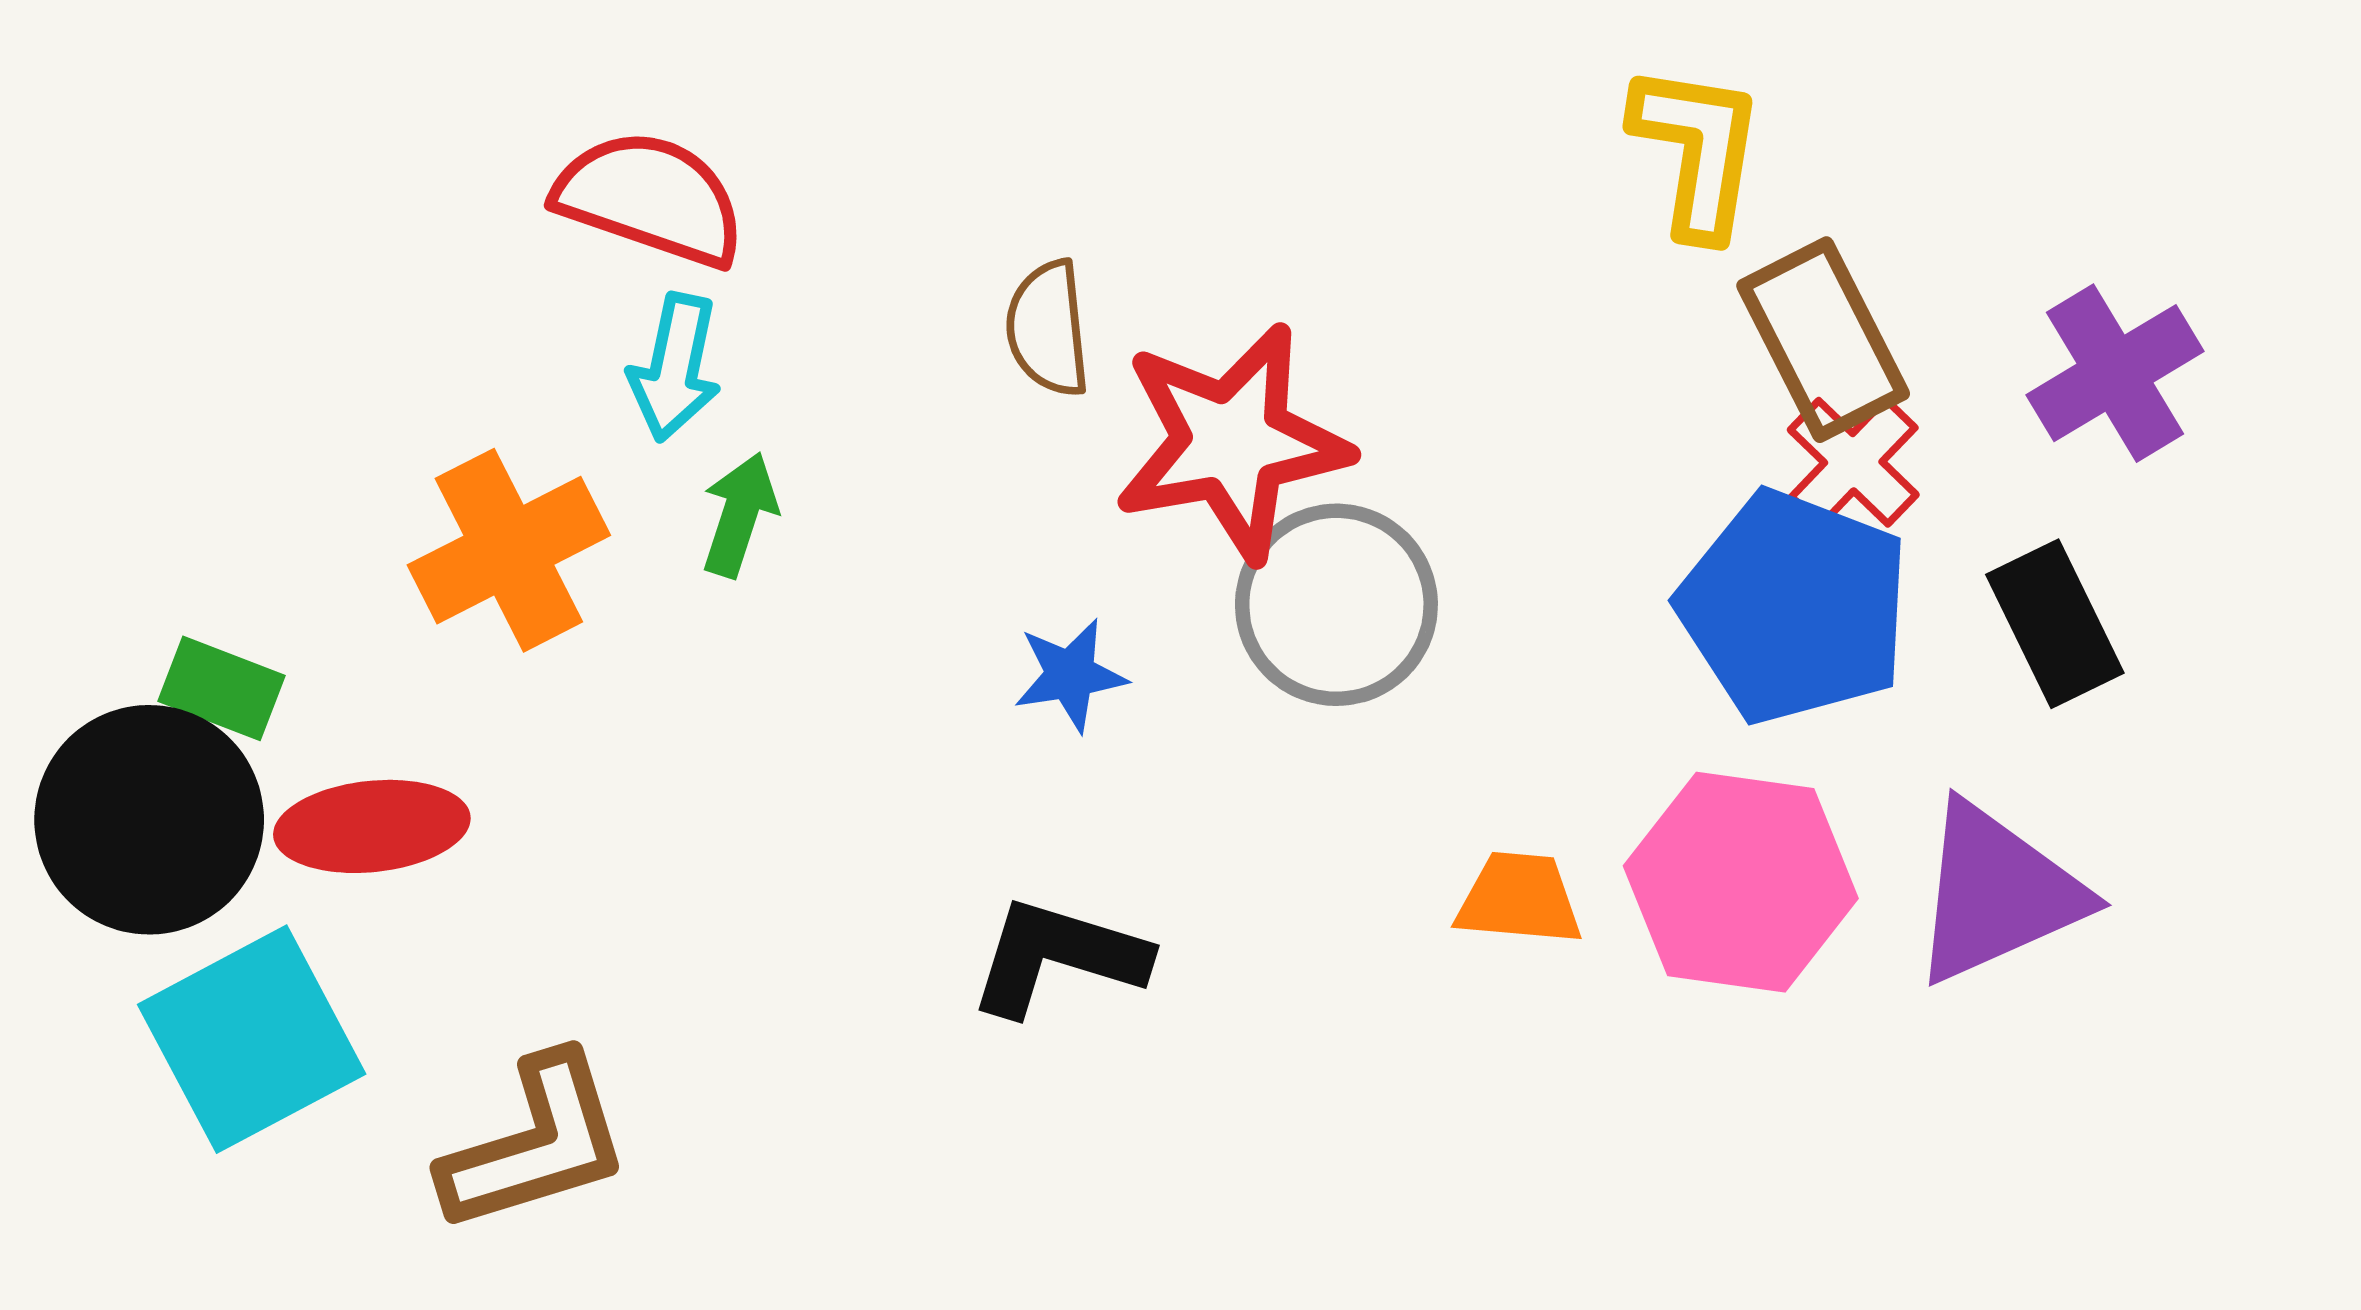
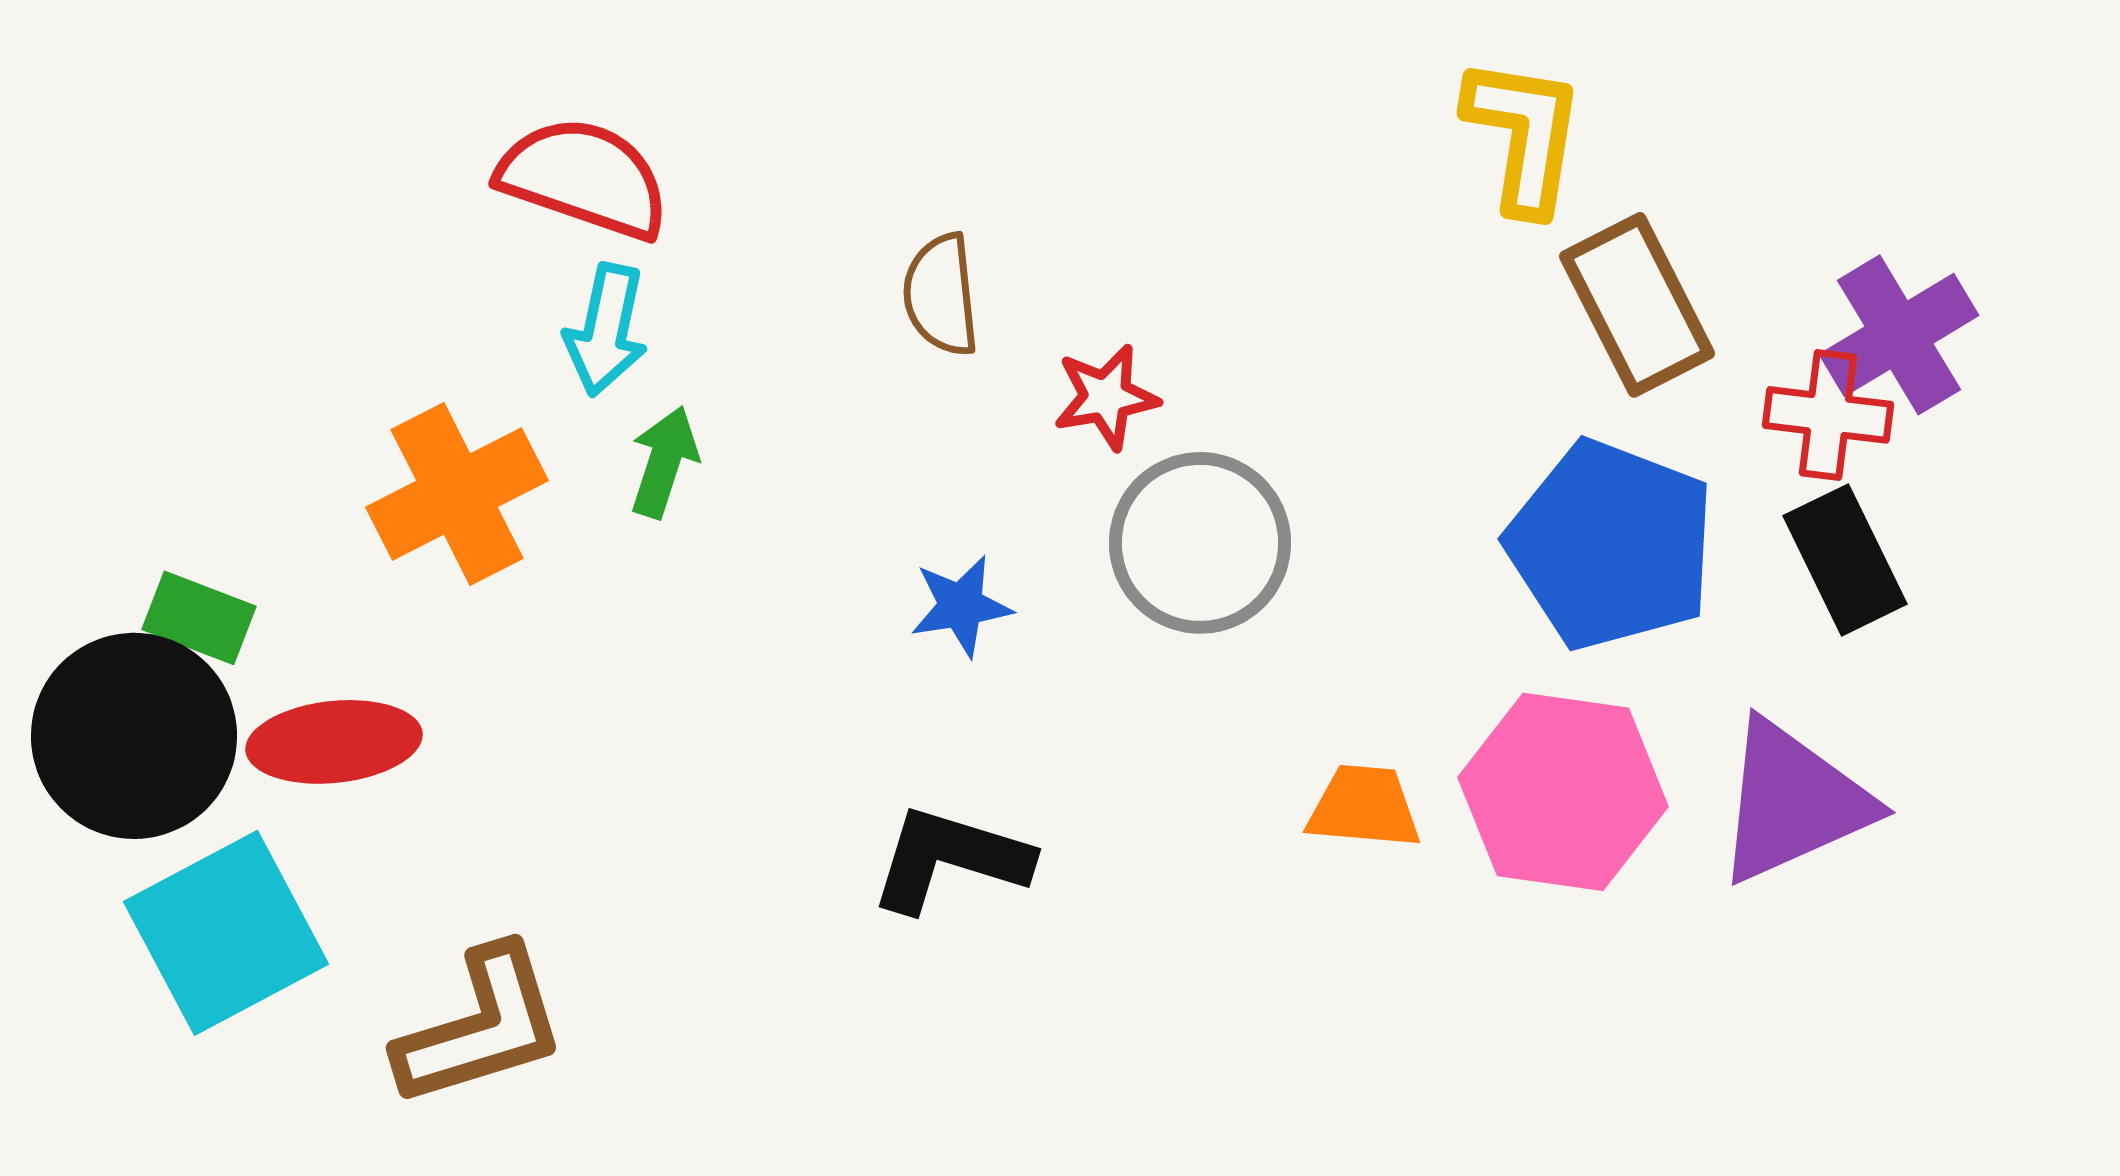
red star: (1232, 442) -> (1106, 397), size x0.5
red cross: (1853, 462) -> (1828, 415), moved, turned -37

